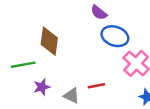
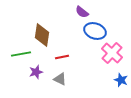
red line: (96, 86) -> (62, 57), moved

